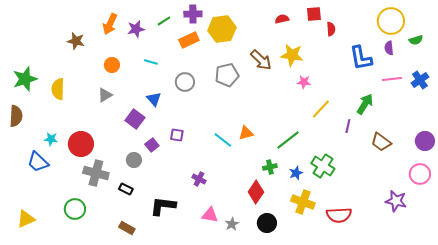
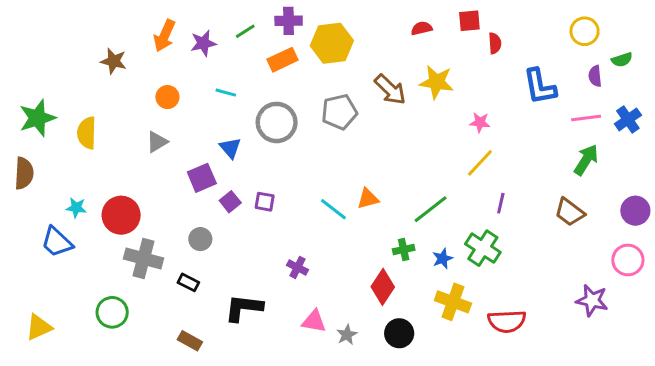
yellow circle: (391, 21) -> (585, 31), size x0.7
purple semicircle: (389, 48) -> (595, 76), moved
gray circle: (185, 82) -> (277, 122), size x1.4
pink star: (304, 82) -> (480, 122), moved
green arrow: (365, 104) -> (586, 160), moved
purple square: (135, 119) -> (202, 178), turned 30
purple line: (348, 126) -> (501, 203), moved
purple square: (152, 145) -> (230, 202), moved

